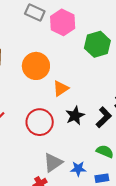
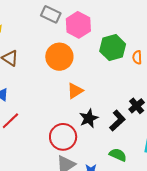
orange circle: (36, 66) -> (59, 57), moved
red circle: (40, 122) -> (63, 137), moved

